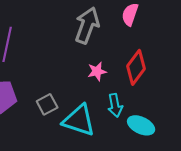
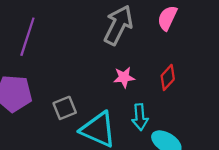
red diamond: (136, 67) -> (168, 77), size x0.7

